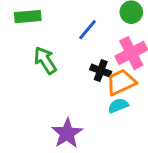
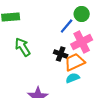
blue line: (88, 30) -> (67, 26), moved

